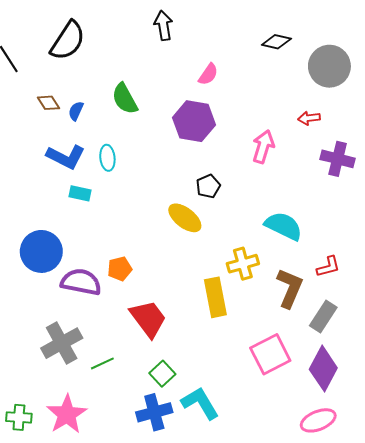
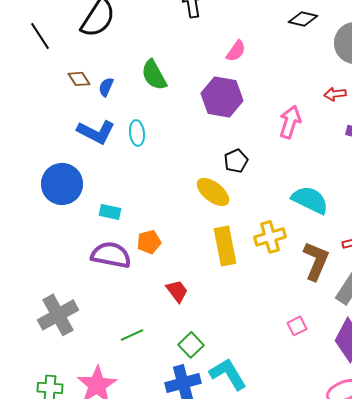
cyan rectangle: (80, 193) -> (110, 212), moved
blue circle: (41, 251) -> (62, 184), moved
yellow rectangle: (215, 297) -> (225, 246), moved
red trapezoid: (148, 319) -> (177, 291), size x0.6
gray cross: (62, 343) -> (58, 315), moved
pink square: (270, 354) -> (297, 326), size x0.5

